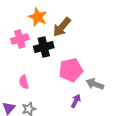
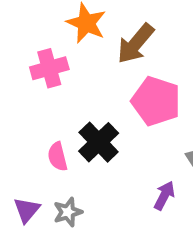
black cross: (44, 47) -> (99, 142), moved, turned -30
pink pentagon: (71, 70) -> (156, 101), moved, turned 30

